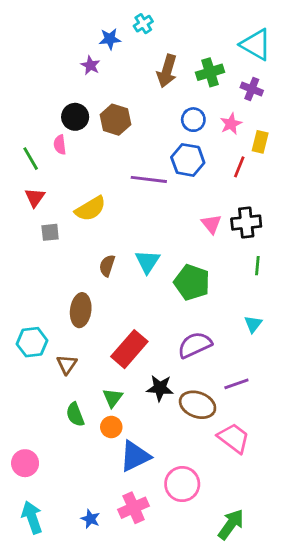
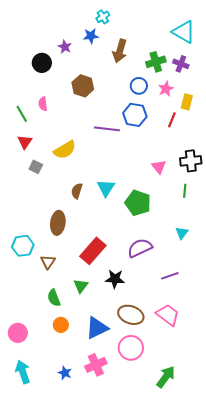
blue star: (110, 39) -> (91, 36), moved
green cross: (210, 72) -> (156, 62), moved
black circle: (75, 117) -> (42, 63), moved
black cross: (246, 223) -> (191, 161), moved
pink triangle: (211, 224) -> (159, 167), moved
gray square: (50, 232) -> (36, 167), turned 32
brown ellipse: (198, 405) -> (131, 315), moved
orange circle: (111, 427) -> (61, 325), moved

